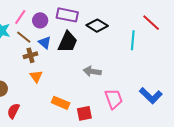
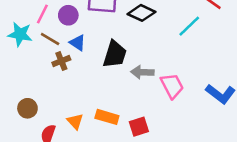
cyan line: (133, 40) -> (189, 26), turned 48
black trapezoid: (68, 42) -> (115, 54), moved
orange triangle: (36, 76) -> (75, 121), moved
pink trapezoid: (114, 99) -> (172, 86), moved

